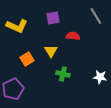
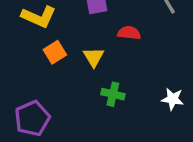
orange square: (27, 59) -> (55, 52), moved

